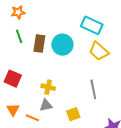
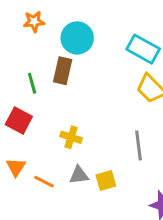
green line: (19, 36) -> (32, 83), moved
cyan circle: (62, 45) -> (77, 38), moved
gray triangle: (46, 105) -> (79, 175), moved

